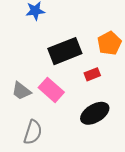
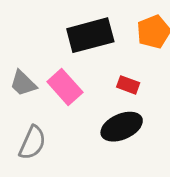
red rectangle: (92, 74) -> (128, 85), moved, turned 35

